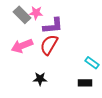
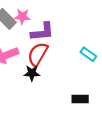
cyan rectangle: (92, 63) -> (88, 54), moved
black star: (40, 79) -> (32, 73), moved

